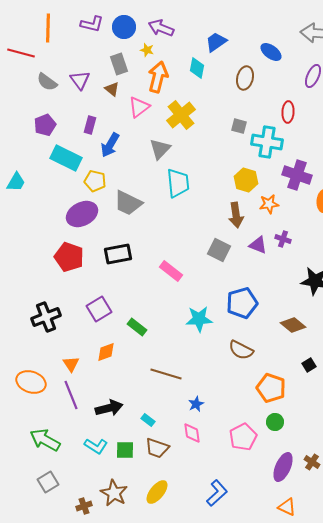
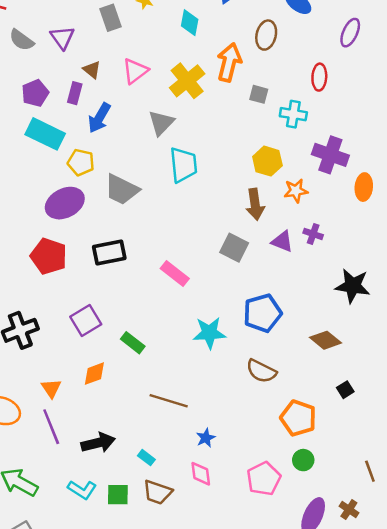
cyan diamond: (197, 68) -> (190, 23), moved
orange arrow: (158, 77) -> (229, 62), moved
brown triangle: (112, 89) -> (92, 70), moved
purple pentagon: (45, 125) -> (35, 93), moved
cyan cross: (267, 142) -> (293, 114), size x0.7

